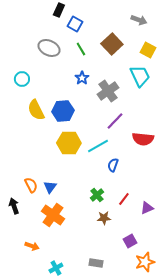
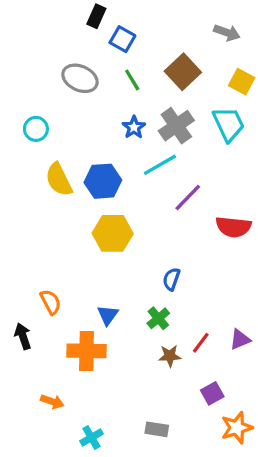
gray cross: (108, 91) -> (176, 126), moved
cyan line: (98, 146) -> (160, 165), moved
blue semicircle: (113, 165) -> (171, 279), moved
blue triangle: (50, 187) -> (108, 315), moved
red line: (124, 199) -> (201, 343), moved
orange cross: (53, 215) -> (87, 351), turned -35

